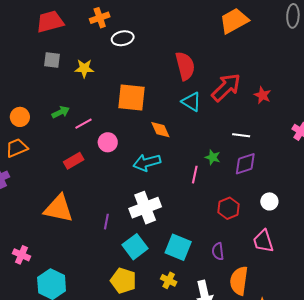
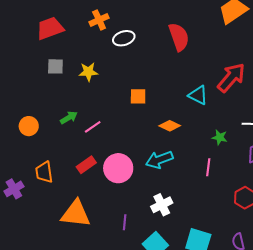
red semicircle: (185, 66) -> (179, 37), moved
orange square: (132, 98) -> (138, 96), size x0.6
orange diamond: (160, 130) -> (170, 126), turned -35
pink circle: (108, 142) -> (118, 168), moved, size x1.5
orange trapezoid: (17, 148) -> (44, 172), moved, turned -70
green star: (213, 157) -> (220, 137), moved
white cross: (145, 208) -> (162, 205), size x0.7

